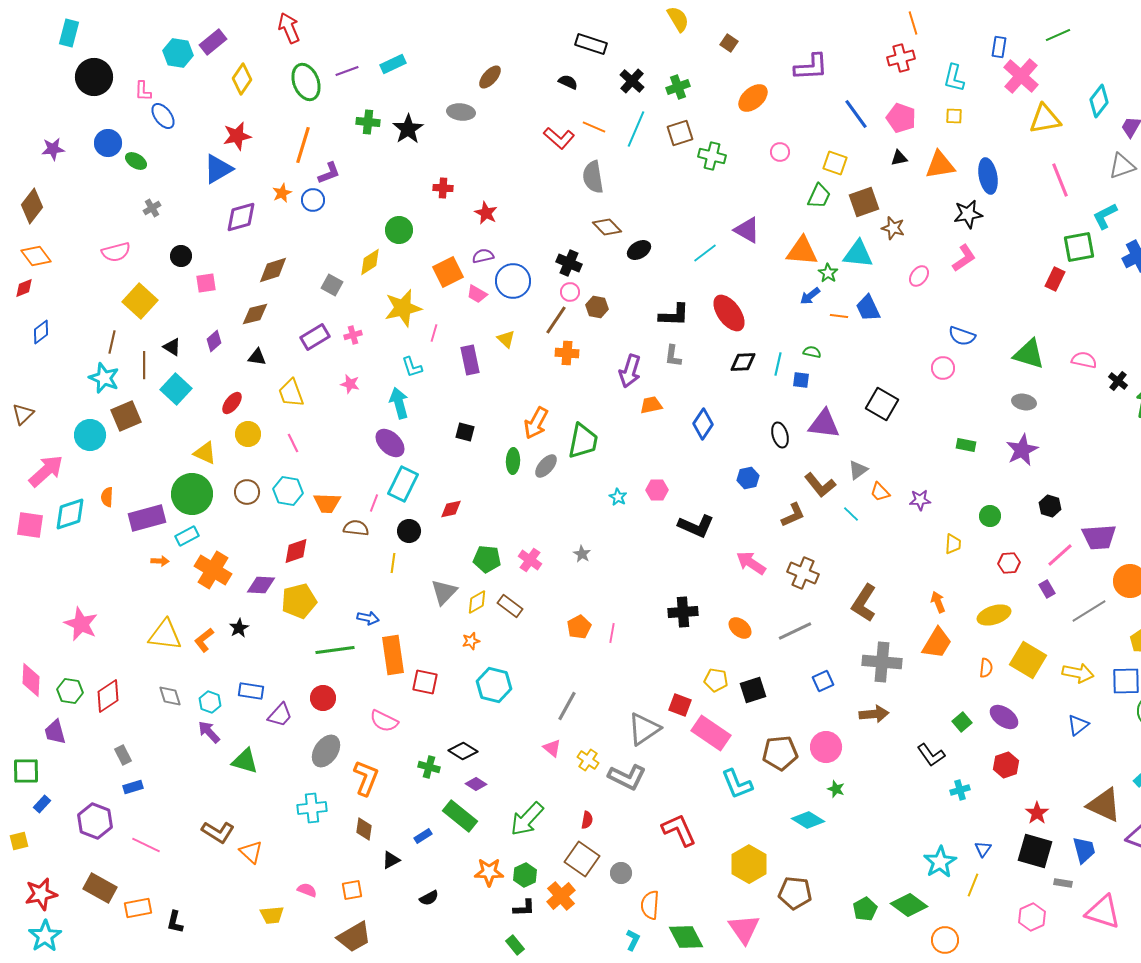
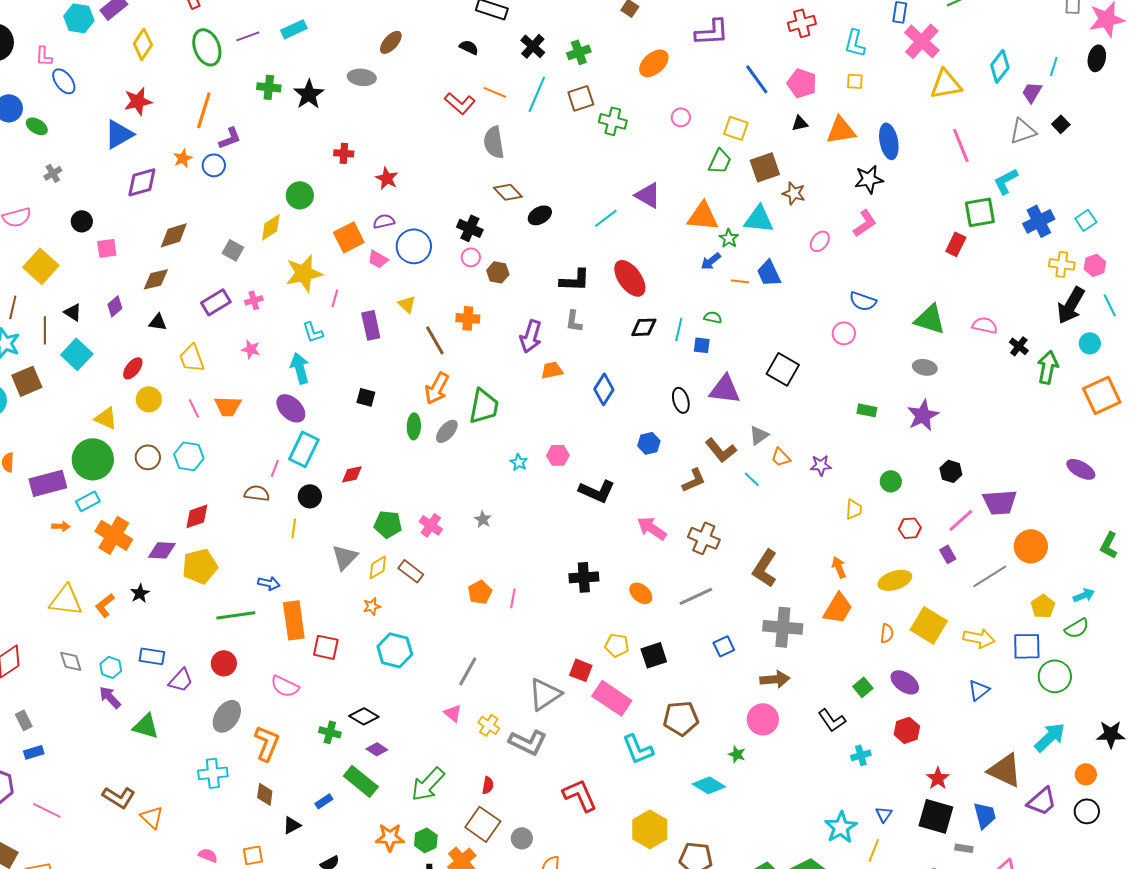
brown line: (556, 320) -> (435, 340), moved, turned -64
orange trapezoid: (327, 503) -> (228, 406), moved
pink circle: (826, 747) -> (763, 719), moved

